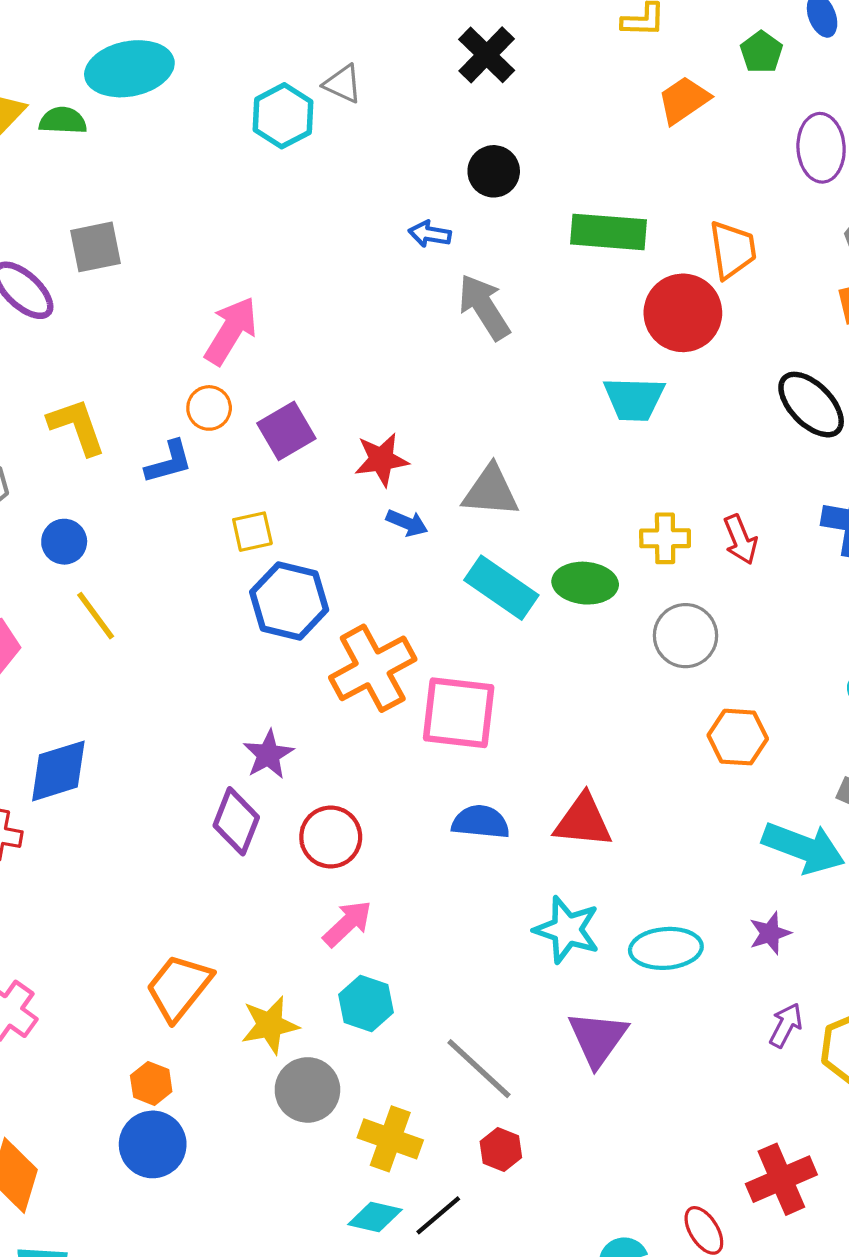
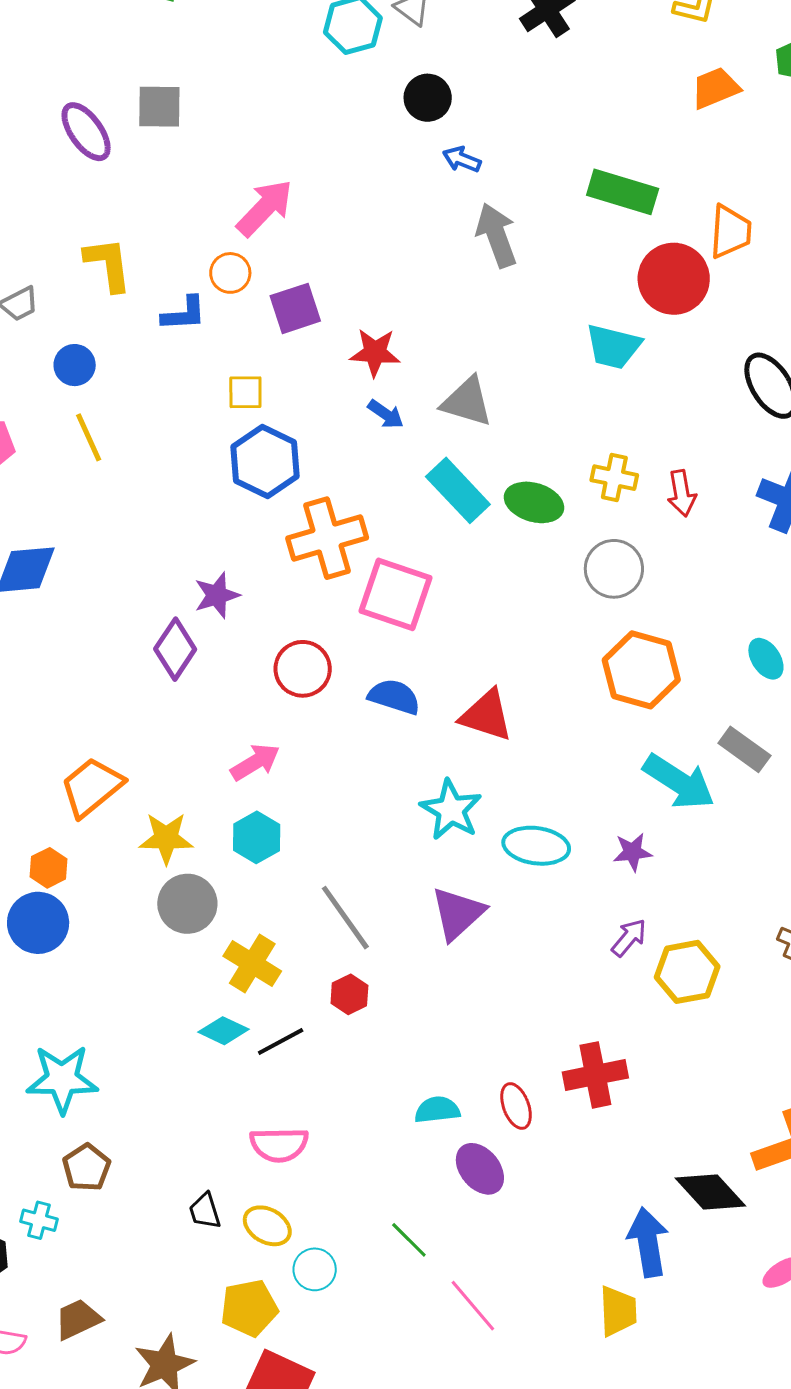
black circle: (494, 171) -> (428, 98), moved
orange hexagon: (738, 737) -> (641, 670), size x1.4
red circle: (331, 837) -> (303, 669), moved

